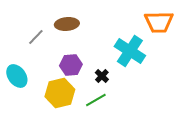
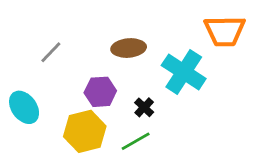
brown ellipse: (67, 24) -> (129, 48), moved

